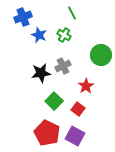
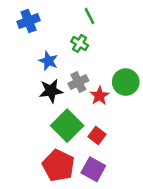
blue star: (39, 35) -> (48, 61), moved
green circle: (101, 55) -> (126, 82), moved
red star: (86, 86) -> (100, 96), moved
green square: (54, 101) -> (67, 126), size x1.4

